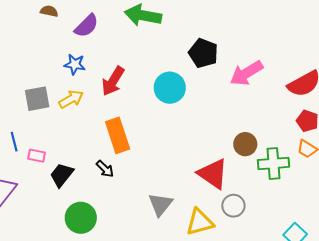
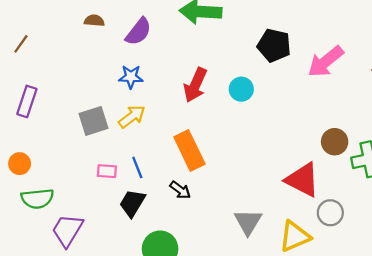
red arrow: (113, 81) -> (195, 85), moved
cyan circle: (170, 88) -> (241, 89), size x0.7
blue line: (14, 142) -> (137, 167), moved
pink rectangle: (37, 156) -> (107, 171), moved

